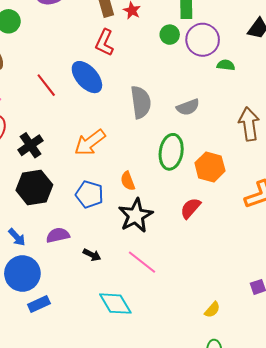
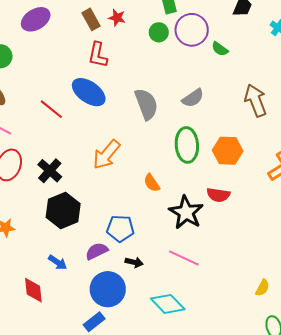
green semicircle: (226, 65) -> (220, 49), turned -138
blue pentagon: (89, 194) -> (120, 229), moved
red semicircle: (190, 208) -> (218, 195), turned -110
black star: (136, 216) -> (186, 212), moved
blue circle: (22, 273) -> (108, 289), moved

